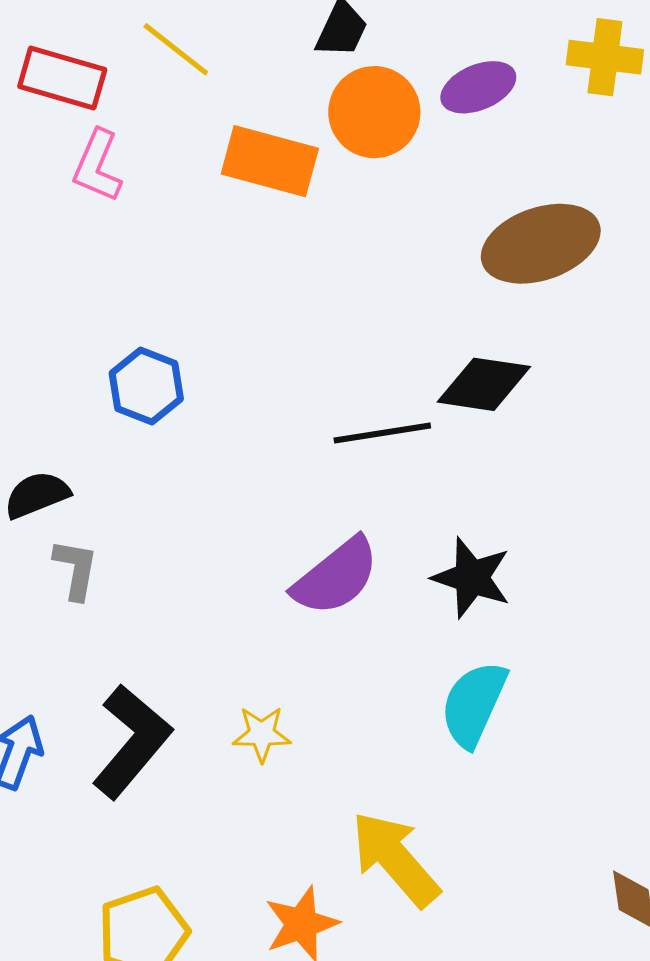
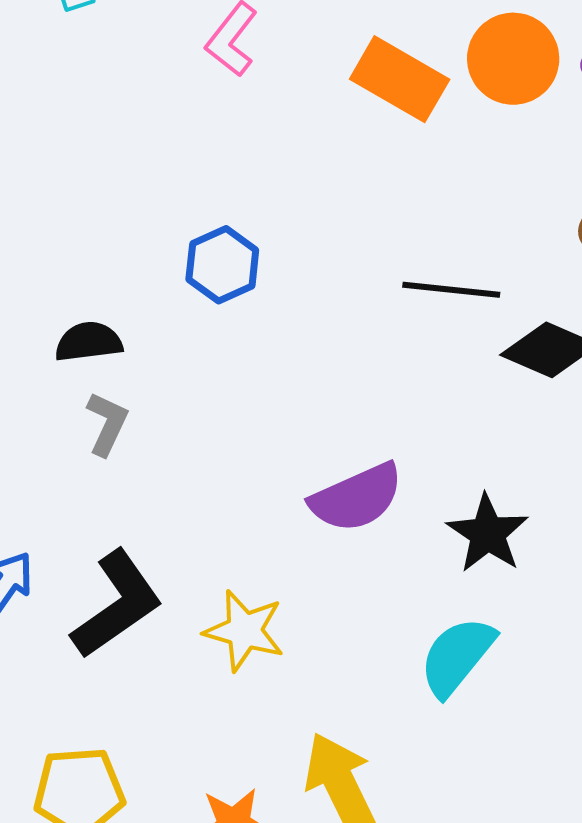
black line: (382, 433) -> (451, 290), moved
yellow star: (262, 734) -> (244, 631), size x1.4

